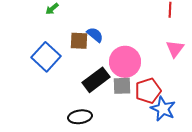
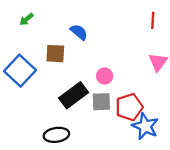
blue semicircle: (95, 35) -> (79, 32), moved
pink circle: (125, 62) -> (105, 76), size x0.5

